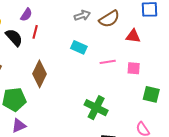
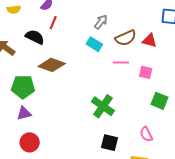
gray arrow: (82, 15) -> (101, 22), moved, turned -42
brown semicircle: (109, 19) -> (126, 38), moved
black semicircle: (14, 38) -> (35, 37), moved, turned -30
brown diamond: (40, 74) -> (52, 65), turned 76

